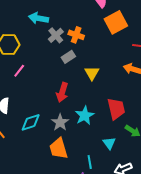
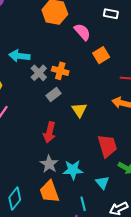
orange square: (116, 22) -> (101, 55), size x0.7
cyan star: (85, 115) -> (73, 170), moved, turned 30
cyan diamond: (31, 122) -> (15, 199), moved, turned -30

